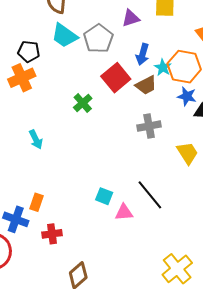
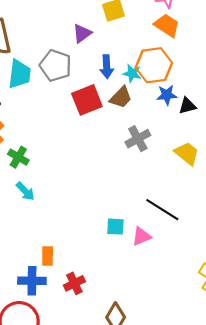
cyan trapezoid: (64, 36) -> (19, 74), turned -100
red square: (116, 78) -> (87, 100), turned 36
green cross: (83, 103) -> (18, 157), moved

